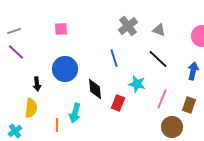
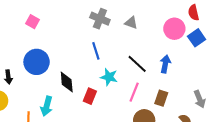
gray cross: (128, 26) -> (100, 19), turned -30
pink square: (61, 29) -> (33, 22), turned 32
blue line: (114, 58) -> (96, 51), moved
black line: (158, 59) -> (137, 64), moved

